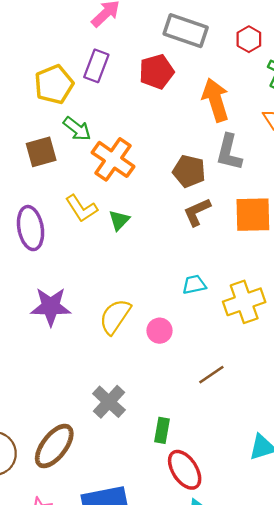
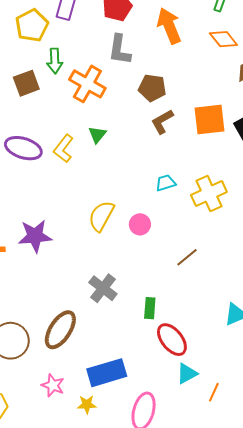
green arrow: (77, 129) -> (55, 61), turned 55
gray L-shape: (229, 152) -> (120, 50), moved
yellow L-shape: (81, 208) -> (63, 149), moved, turned 76
purple ellipse: (31, 228) -> (23, 148), turned -57
purple star: (51, 307) -> (35, 236), moved

